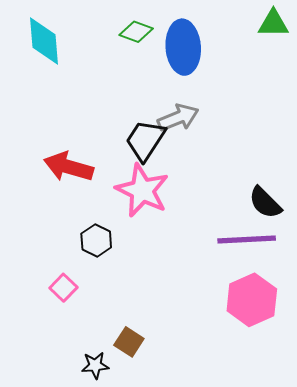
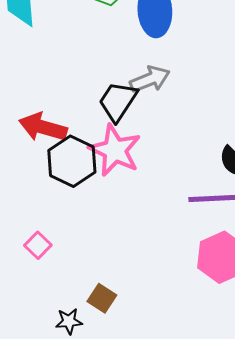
black hexagon: (96, 241) -> (72, 161), moved, size x1.6

